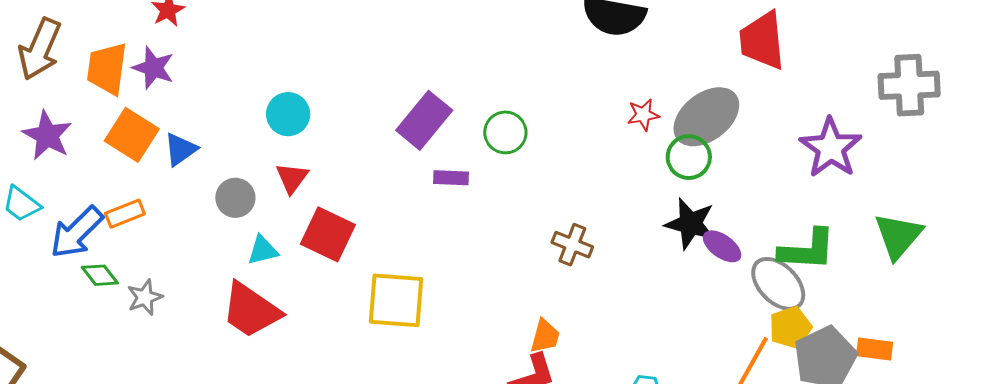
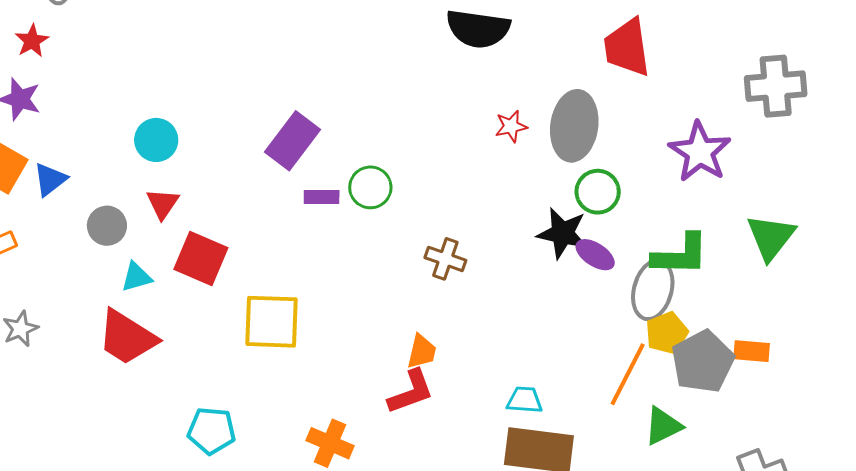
gray ellipse: (706, 117) -> (574, 126), turned -42
green circle: (505, 132) -> (370, 187), moved
green circle: (689, 157) -> (598, 192), moved
gray ellipse: (778, 284) -> (653, 290), turned 62

